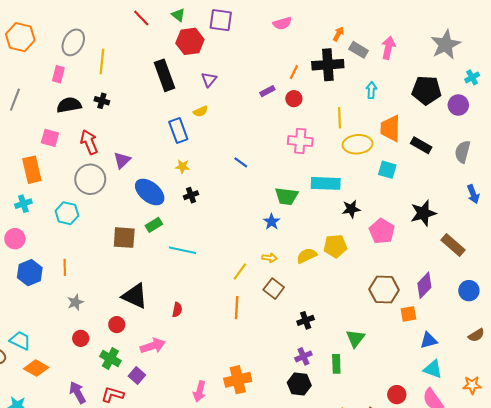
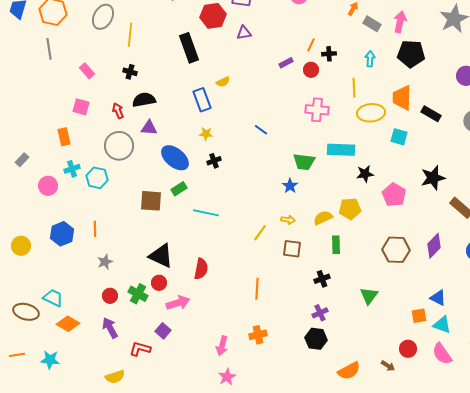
black cross: (328, 65) -> (329, 54), moved, size x0.5
pink rectangle: (58, 74) -> (87, 71), moved, turned -56
purple triangle: (209, 80) -> (244, 33), moved, turned 42
cyan arrow: (371, 90) -> (370, 59), moved
black pentagon: (426, 90) -> (411, 54), moved
gray line: (15, 100) -> (49, 49), moved, turned -30
black semicircle: (69, 105) -> (144, 100), moved
red arrow: (89, 142) -> (118, 111), size x0.7
purple triangle: (122, 160) -> (149, 128), turned 48
orange rectangle: (32, 170) -> (64, 137), size x0.7
cyan cross: (23, 204) -> (72, 169), moved
pink circle: (15, 239) -> (48, 186), moved
brown square: (274, 289) -> (292, 249), turned -30
orange line: (237, 308) -> (257, 289), moved
red semicircle: (177, 310) -> (201, 269), size x1.5
orange square: (408, 314) -> (419, 316), moved
red circle: (117, 325) -> (159, 283), moved
blue triangle: (429, 340) -> (438, 298), turned 42
green cross: (110, 359) -> (138, 294), moved
green rectangle: (336, 364) -> (336, 245), moved
orange cross: (238, 380) -> (258, 335), size x0.7
purple arrow: (78, 392) -> (110, 328), moved

